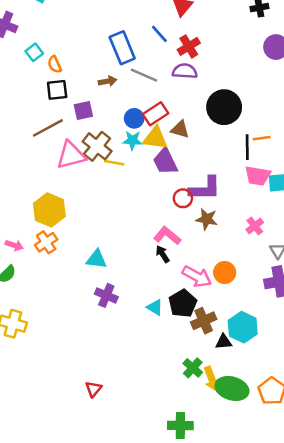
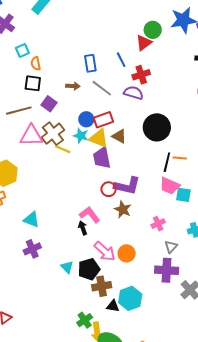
blue rectangle: (122, 48) -> (90, 63), size x0.7
purple square: (83, 110) -> (49, 104), turned 35
purple cross: (106, 295) -> (32, 249), turned 30

